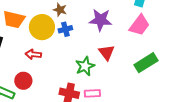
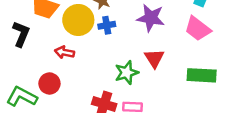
pink trapezoid: (139, 25) -> (198, 29), turned 85
green rectangle: (146, 63) -> (202, 75), turned 30

